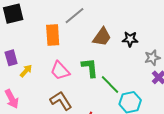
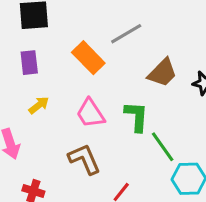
orange rectangle: (53, 35) -> (88, 58), turned -50
purple rectangle: (11, 58) -> (29, 63), moved

